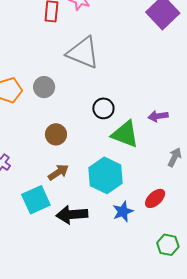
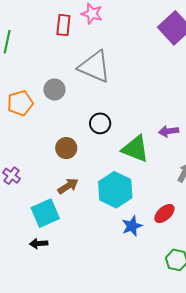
gray circle: (44, 87) -> (54, 90), moved
black circle: (103, 108) -> (100, 123), moved
black arrow: (72, 215) -> (39, 243), moved, size x0.6

